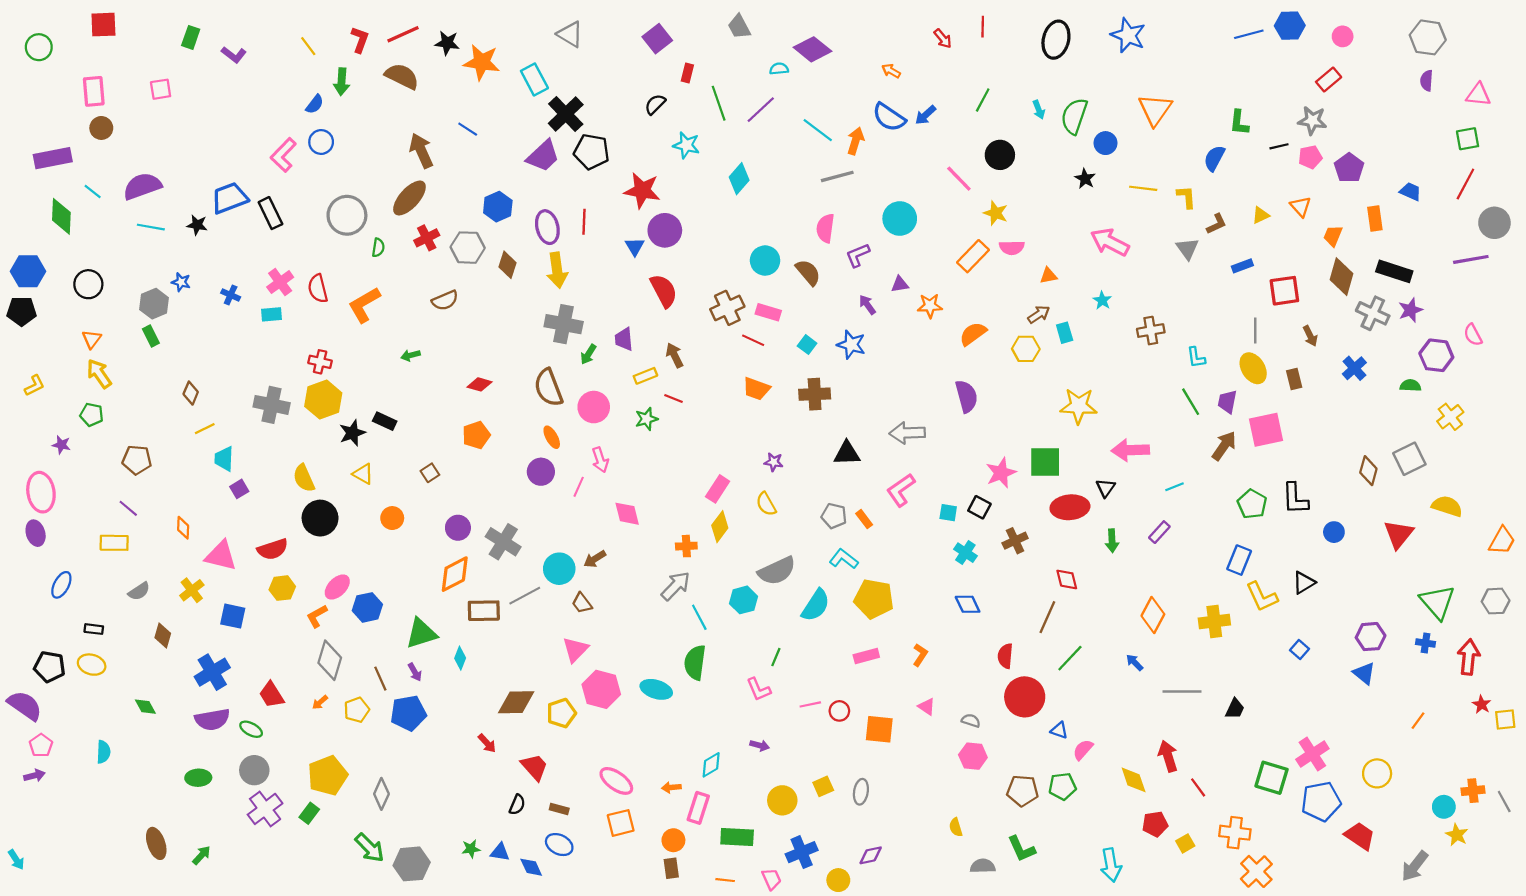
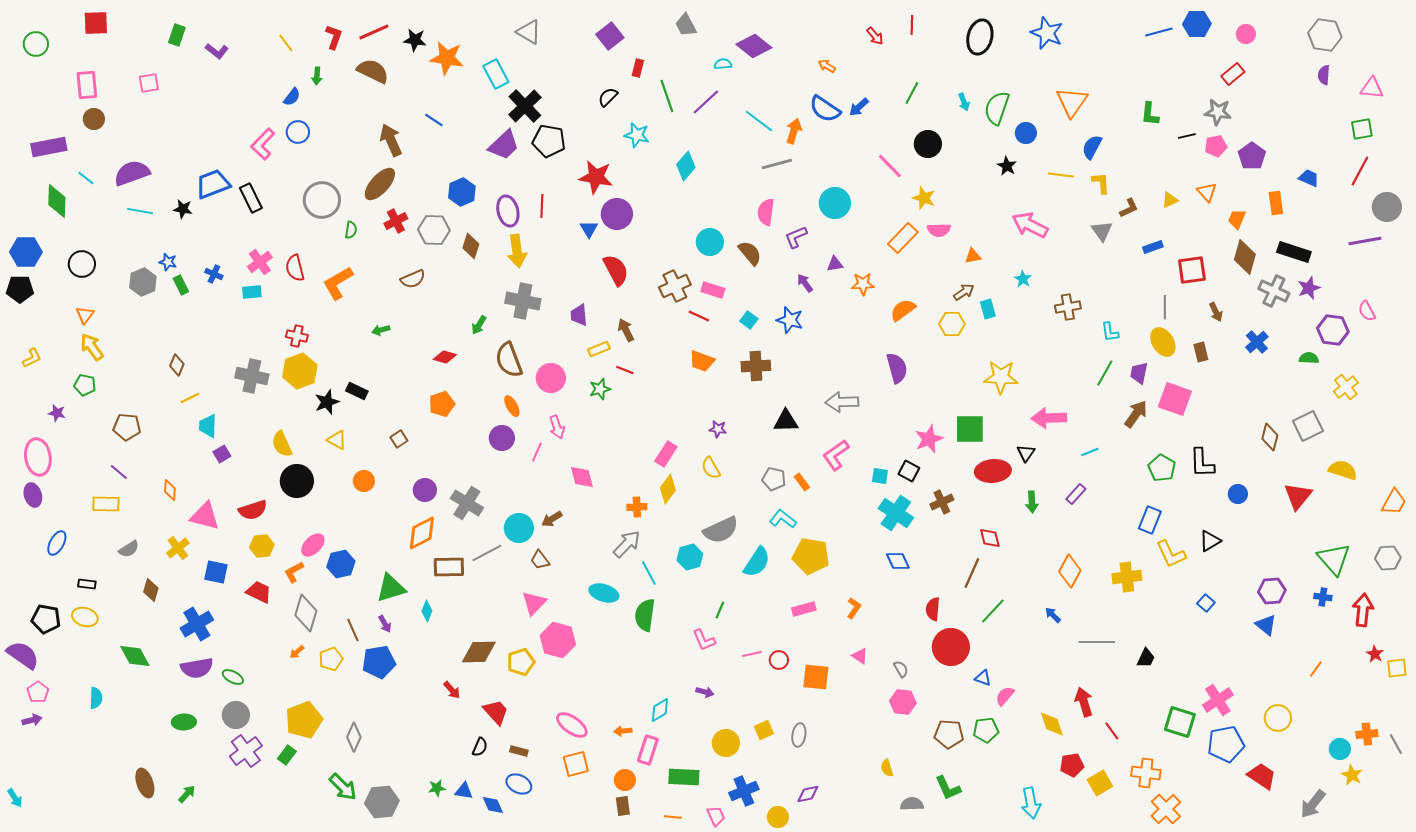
green arrow: (342, 82) -> (317, 76), size x0.7
blue semicircle: (1214, 158) -> (1092, 147), moved
green rectangle: (151, 336) -> (181, 285), moved
green arrow: (588, 354) -> (479, 325), moved
green line: (1191, 402) -> (1105, 373), turned 60
pink square: (1266, 430) -> (1175, 399), turned 32
cyan cross: (965, 553) -> (896, 513), size x1.6
cyan ellipse: (656, 689) -> (604, 593), moved
red trapezoid: (272, 695) -> (259, 592), moved, turned 148
green diamond: (145, 707) -> (135, 656), size x1.5
gray semicircle: (971, 721) -> (901, 669), turned 42
yellow square: (1185, 843) -> (1100, 783), size x1.4

